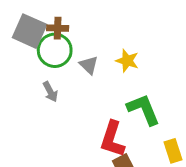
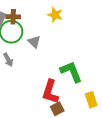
yellow star: (127, 61) -> (55, 15), moved

